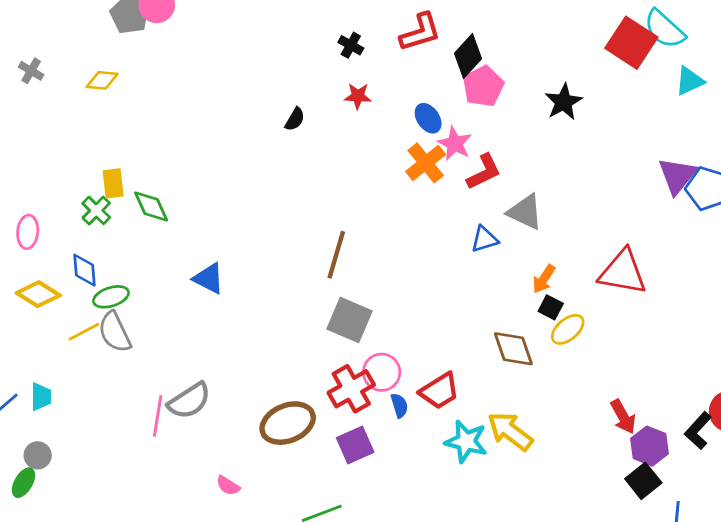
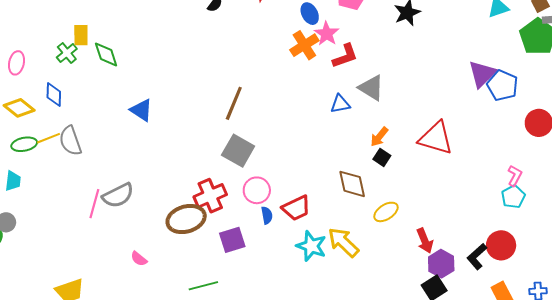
green ellipse: (111, 297) -> (24, 144), moved
yellow ellipse: (568, 329) -> (386, 212), moved
red cross: (351, 389) -> (210, 196), moved

